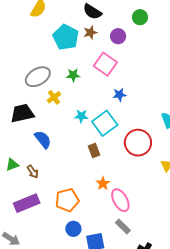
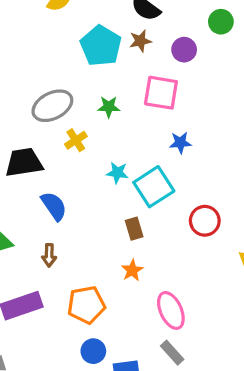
pink square: (105, 64) -> (161, 93), turned -30
red circle: (138, 143) -> (205, 221), size x0.7
brown arrow: (33, 172) -> (49, 255), moved, turned 32
orange star: (103, 183) -> (132, 270), moved

